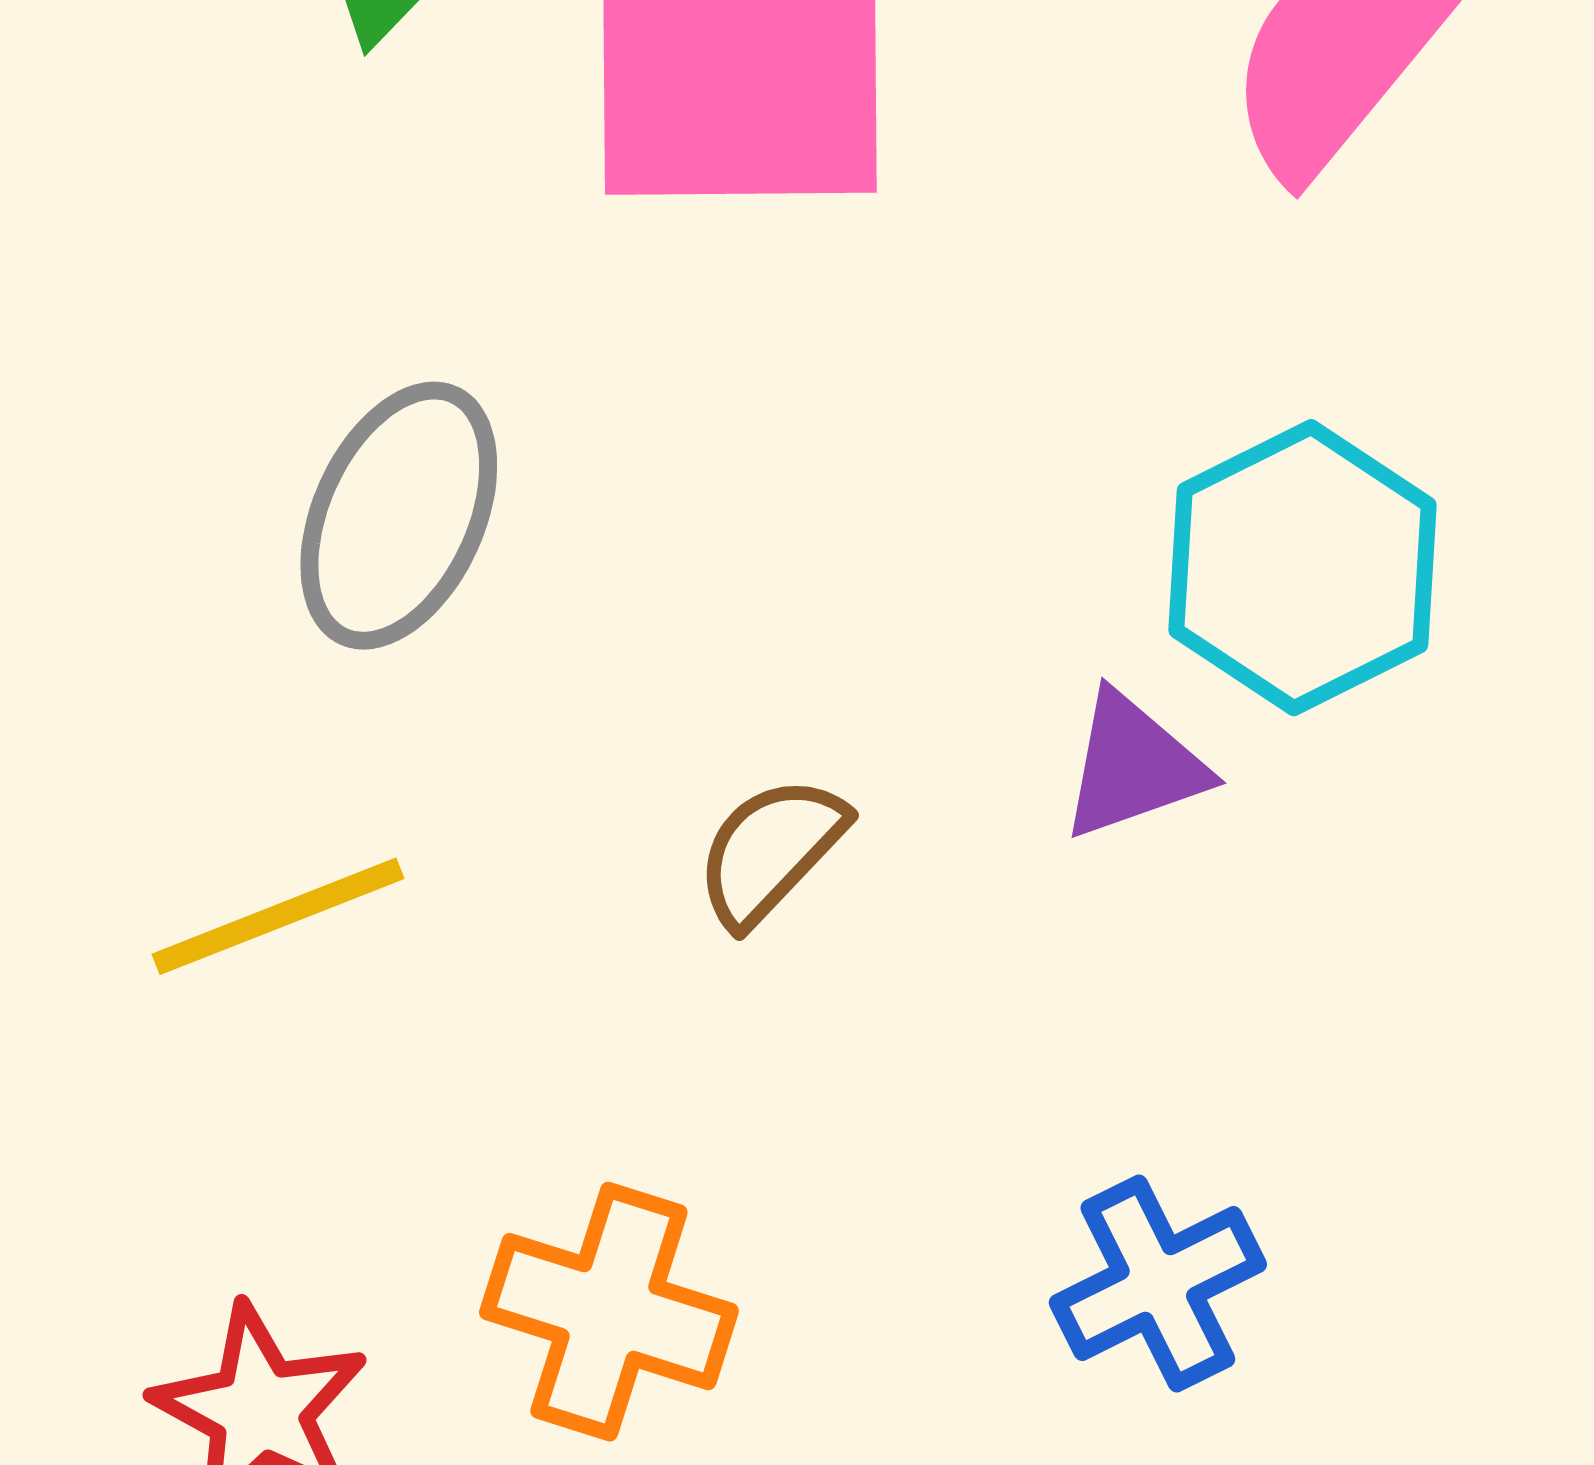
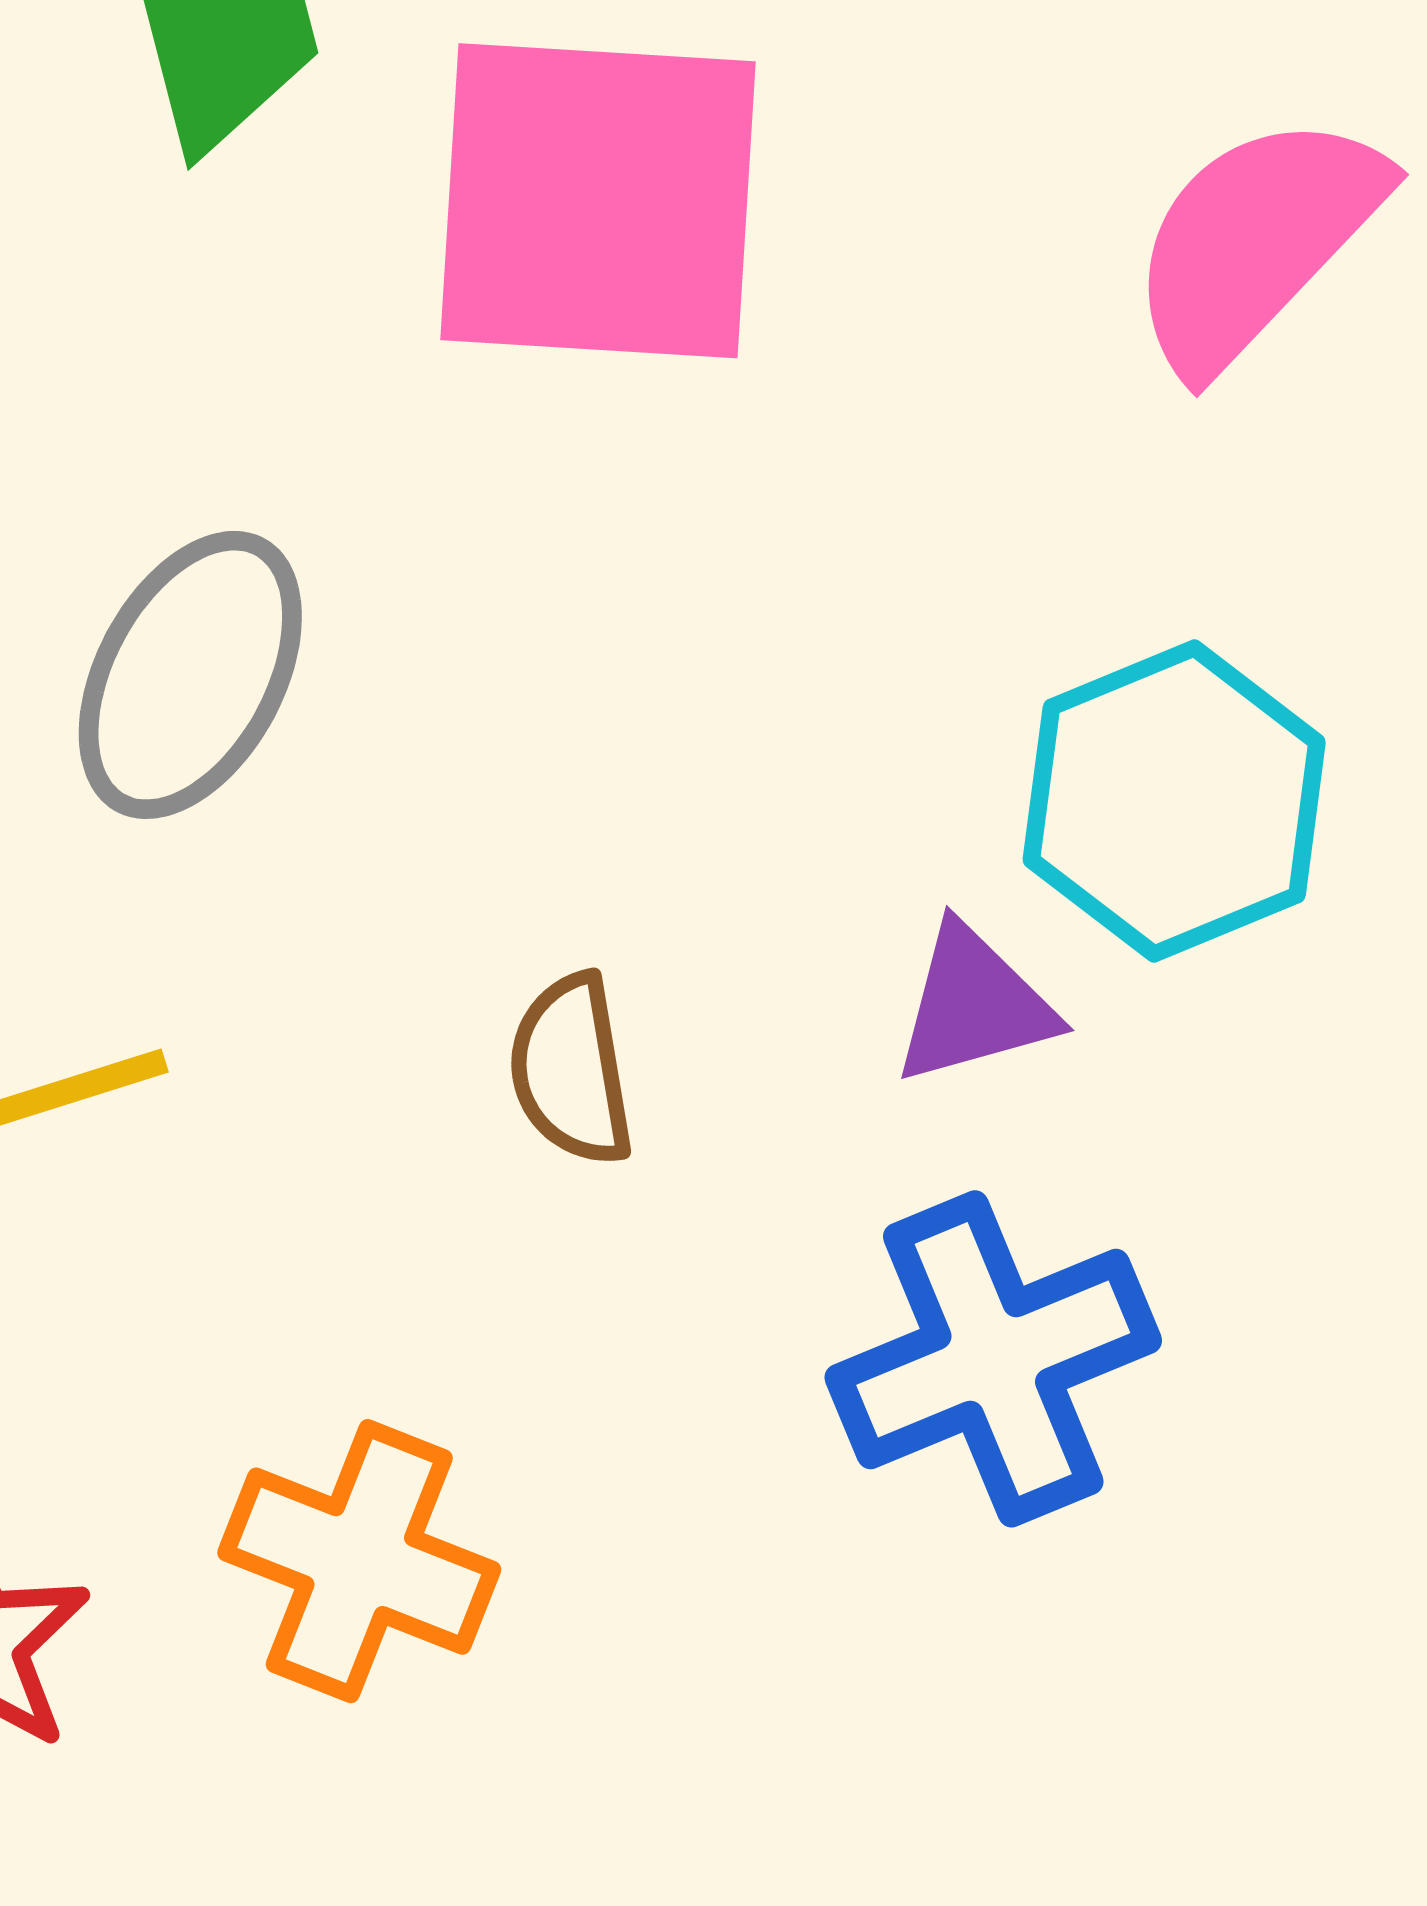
brown semicircle: (771, 851) -> (571, 1070), turned -57
blue cross: (1158, 1284) -> (993, 1359), moved, size x1.4

